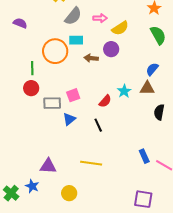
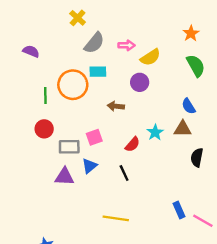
brown arrow: (91, 58) -> (116, 106), moved
green line: (32, 68) -> (45, 95), moved
blue semicircle: (152, 69) -> (189, 106), turned -72
purple triangle: (48, 166) -> (64, 177), moved

